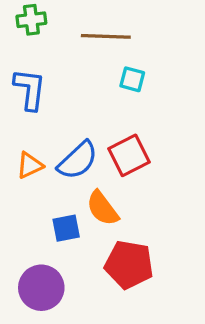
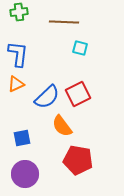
orange triangle: (30, 165) -> (16, 84), moved
blue square: (66, 228) -> (22, 138), moved

